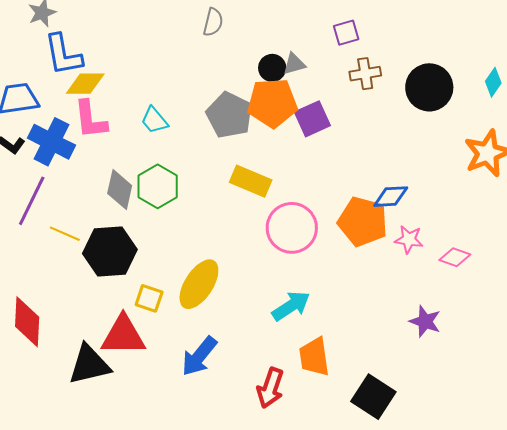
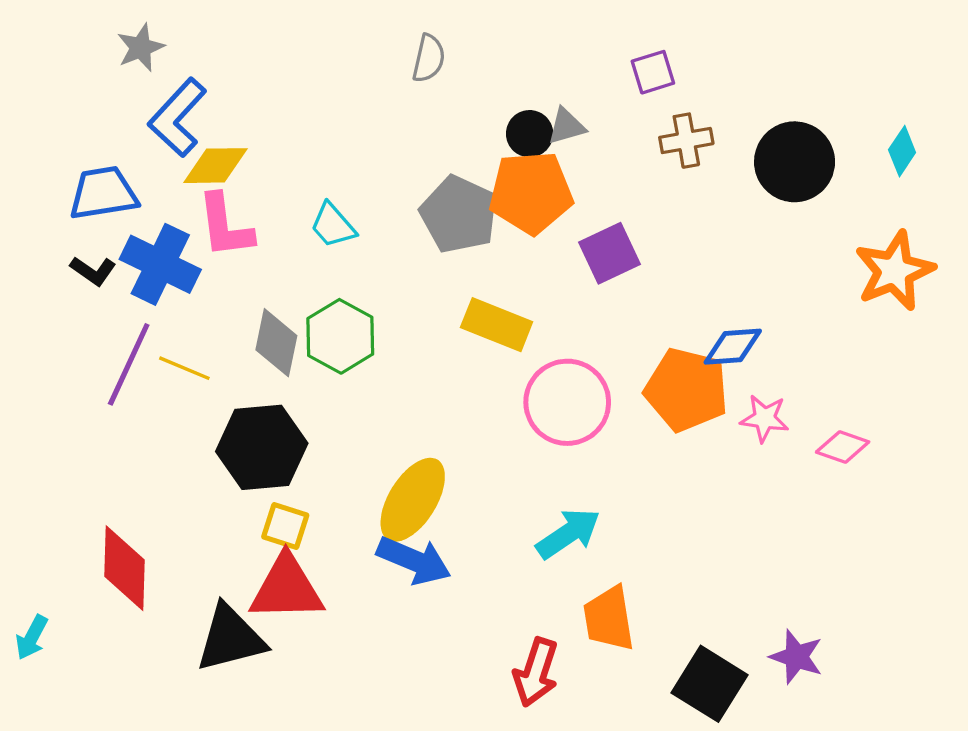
blue L-shape: (63, 55) -> (177, 118), turned 54
purple square: (312, 119) -> (610, 253), moved
yellow line: (65, 234) -> (184, 368), moved
yellow square: (149, 298) -> (285, 526), moved
purple star: (425, 321) -> (796, 657), moved
blue arrow: (199, 356) -> (414, 560), moved, turned -105

